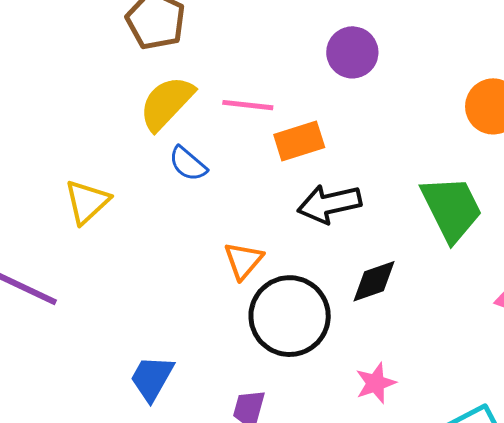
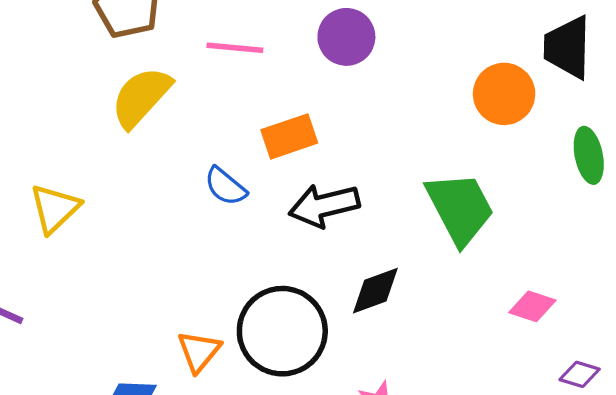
pink line: (248, 105) -> (235, 48), moved
blue semicircle: (188, 164) -> (225, 186), moved
orange triangle: (243, 261) -> (199, 351), moved

